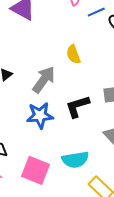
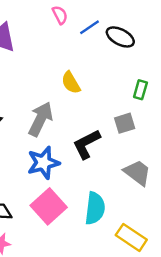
cyan semicircle: (75, 160) -> (95, 208), turned -64
pink square: (35, 170) -> (49, 206), moved, turned 36

